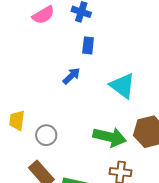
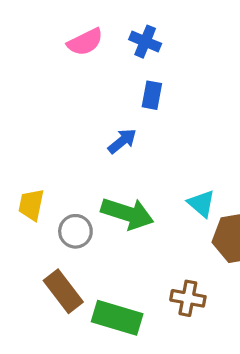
cyan triangle: (122, 86) -> (201, 204), moved, size x0.7
green arrow: (110, 137) -> (127, 214), moved

